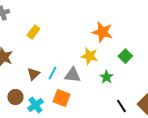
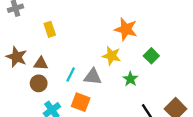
yellow rectangle: (33, 32) -> (50, 29), turned -56
brown triangle: (33, 74) -> (41, 64), moved, turned 48
brown circle: (15, 97) -> (39, 83), moved

